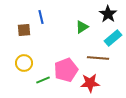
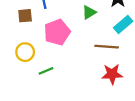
pink pentagon: (66, 70) -> (57, 32), moved
red star: (90, 83) -> (112, 74), moved

